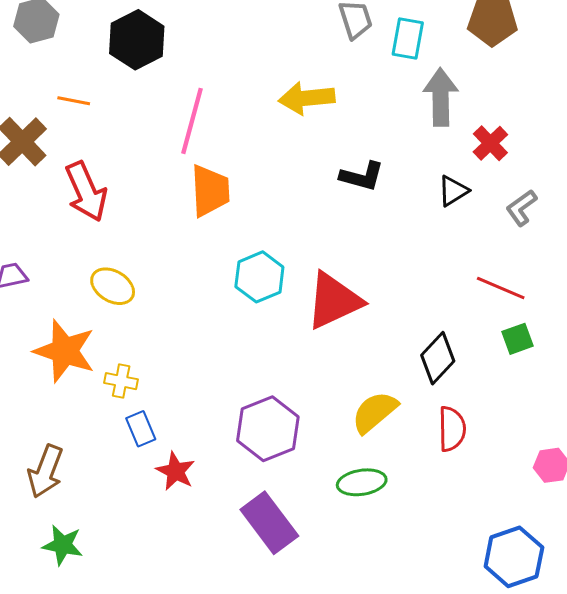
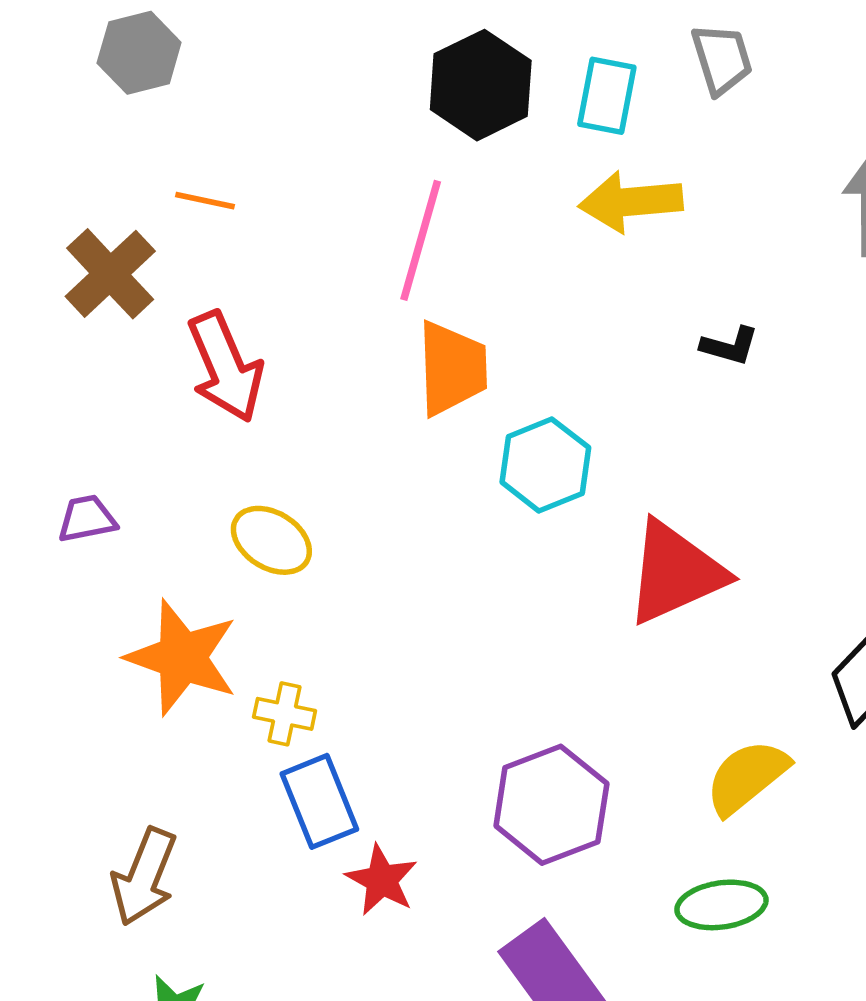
cyan rectangle: (408, 39) -> (607, 96), moved
black hexagon: (137, 40) -> (481, 85), moved
black L-shape: (362, 176) -> (730, 346), size x0.7
cyan hexagon: (259, 277) -> (545, 465), moved
blue rectangle: (141, 429) -> (319, 801), size x1.4

